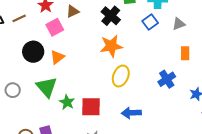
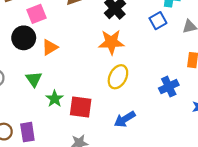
pink square: (55, 27) -> (37, 14), moved
green triangle: (47, 87) -> (34, 79), size x0.7
blue arrow: (131, 113) -> (125, 119), turned -36

